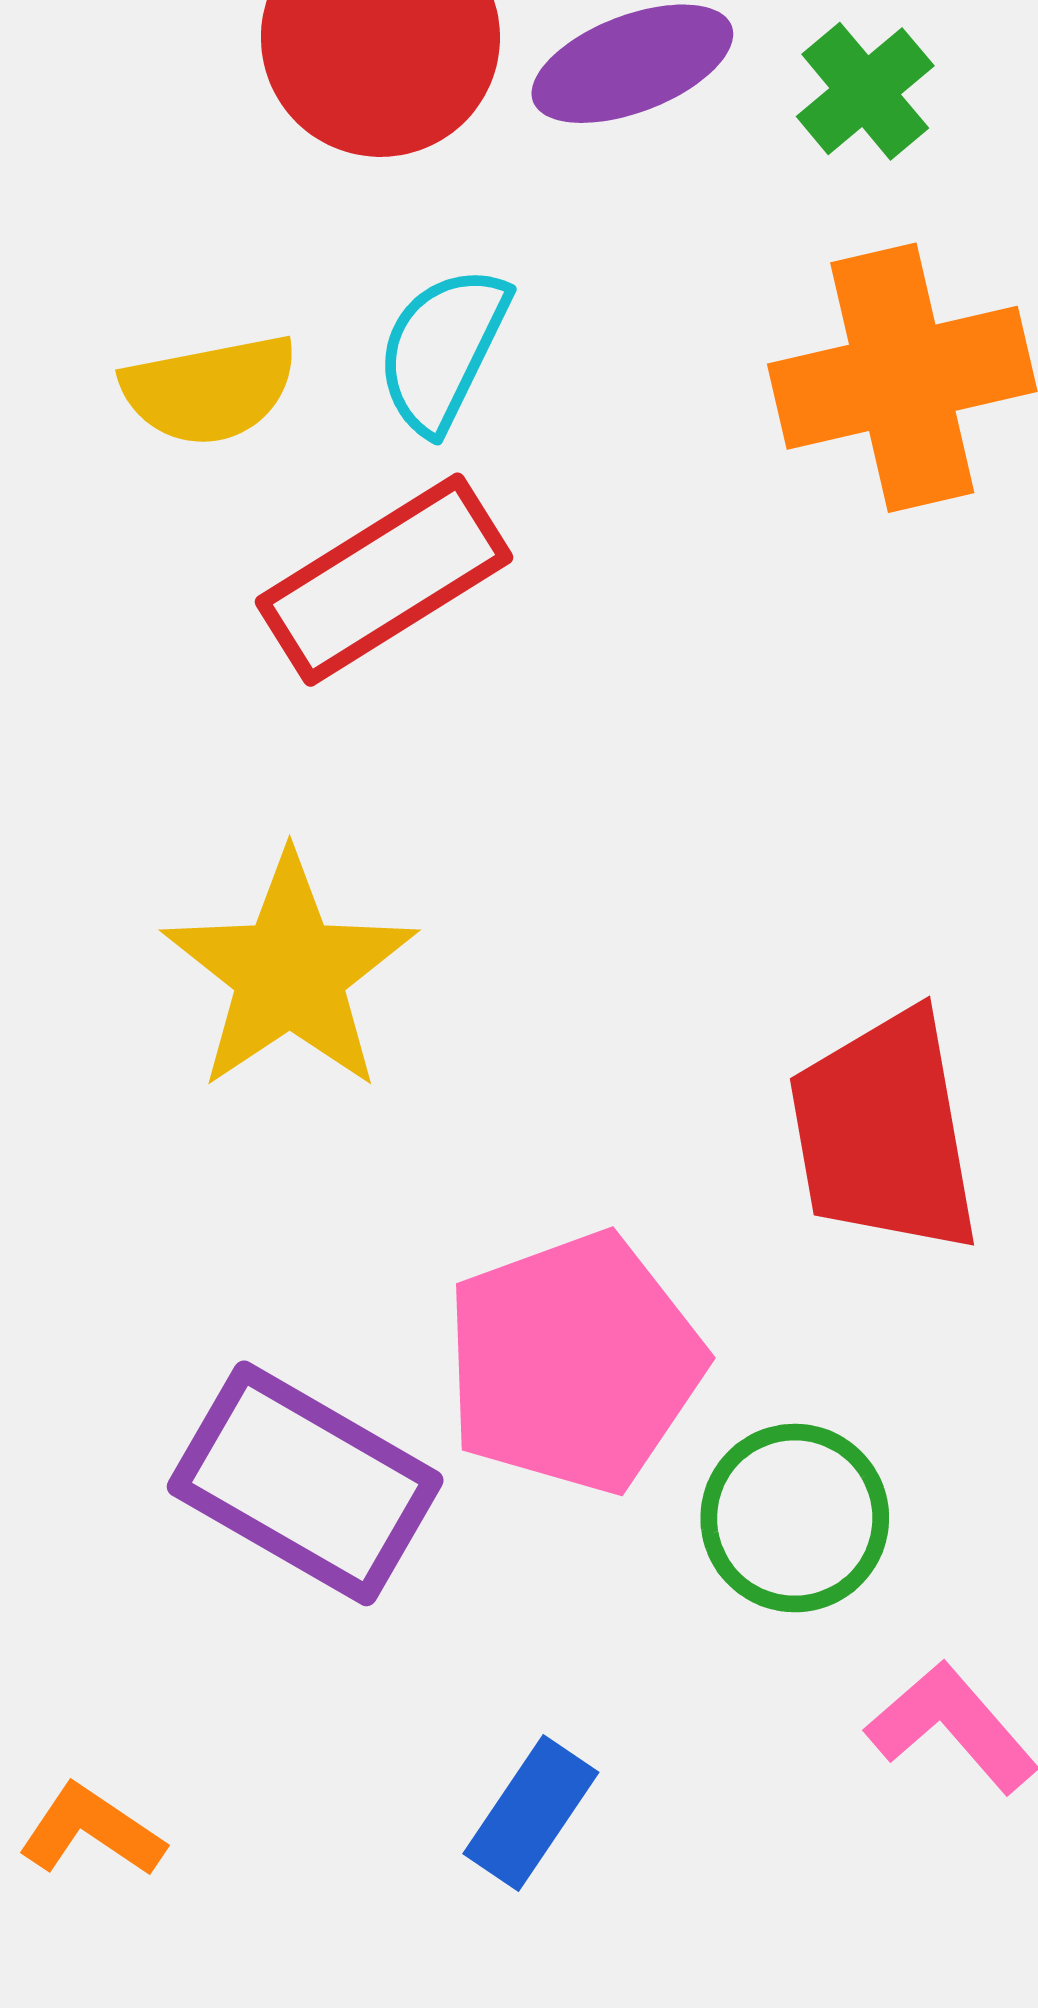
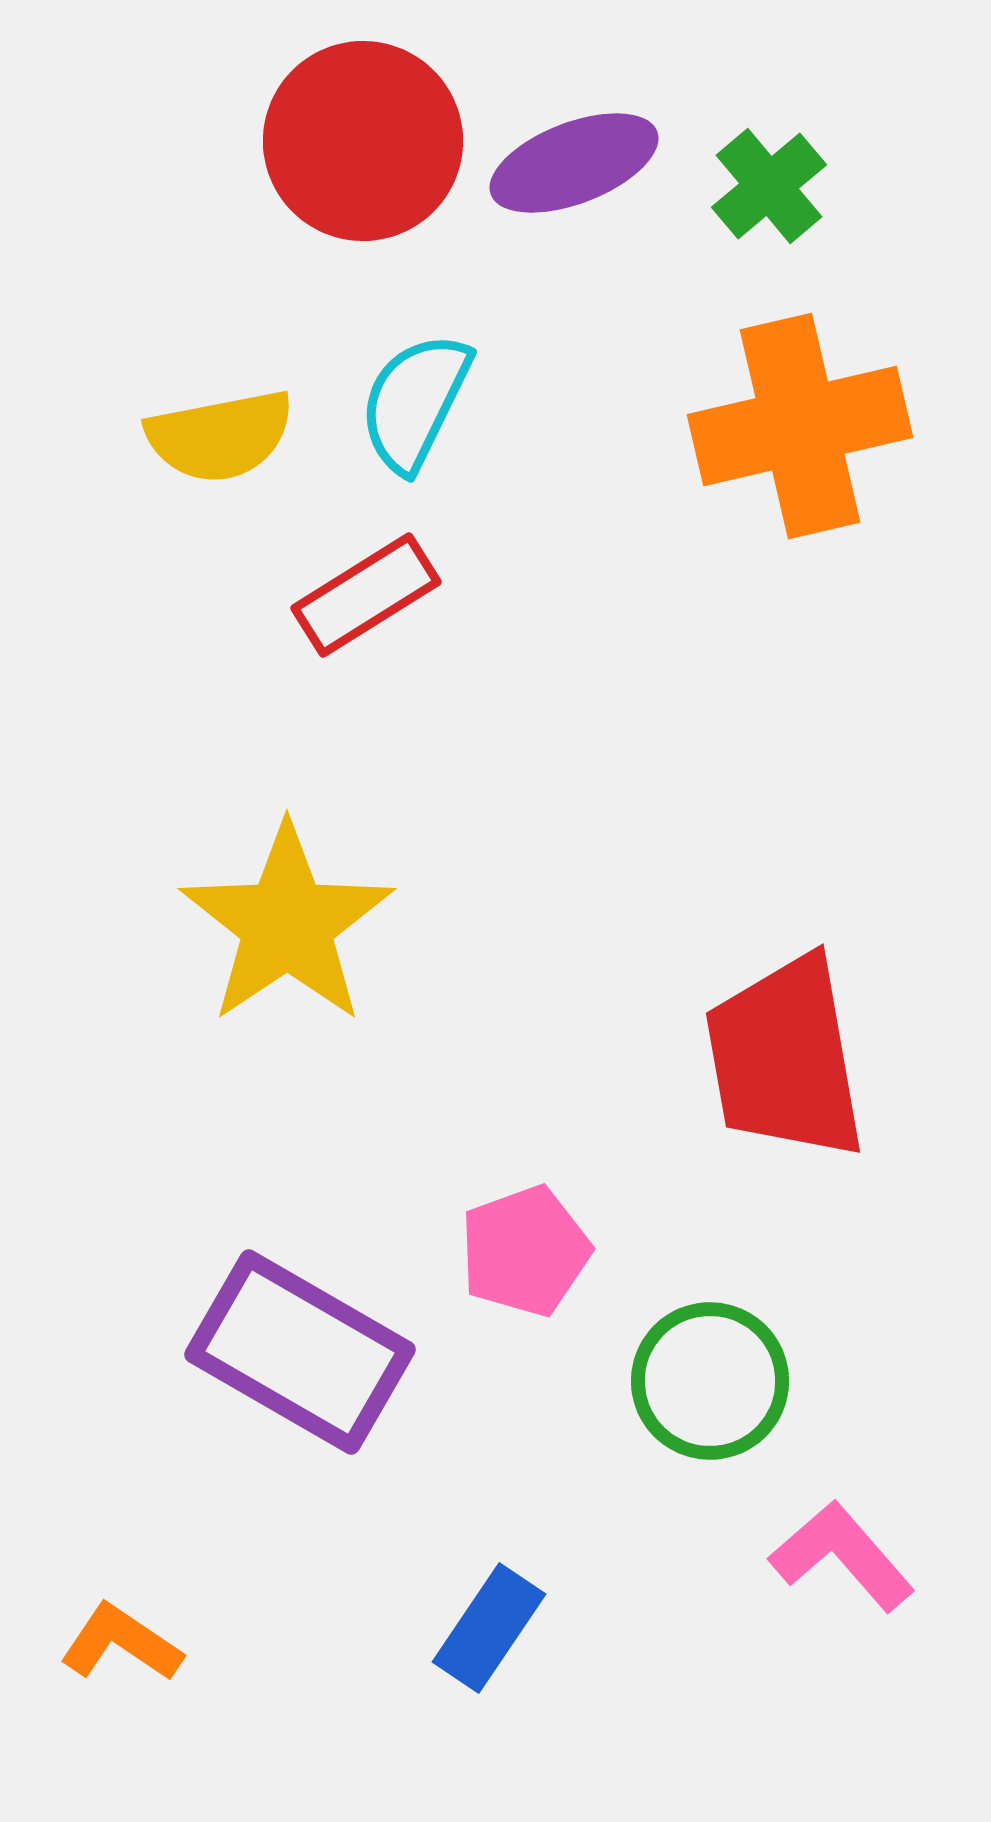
red rectangle: (384, 580) -> (366, 595), size x0.7
pink pentagon: (574, 1363) -> (525, 1251), size x0.6

